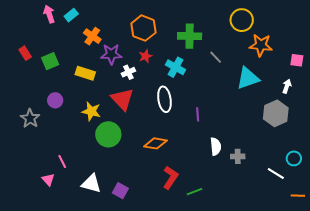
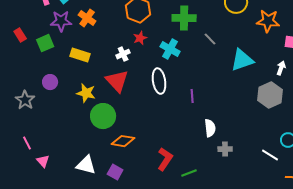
orange star: (261, 45) -> (268, 21), moved
purple star: (111, 54) -> (61, 21), moved
orange diamond: (155, 143) -> (123, 141), moved
gray cross: (238, 156) -> (225, 149), moved
pink line: (62, 161) -> (27, 143), moved

